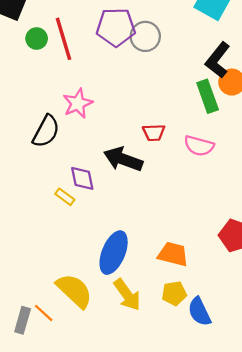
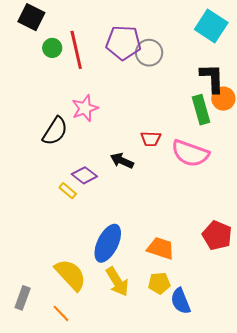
black L-shape: (218, 60) -> (212, 78), turned 136
pink semicircle: (199, 146) -> (190, 153), size x1.4
black arrow: (123, 159) -> (122, 161), size x0.7
purple diamond: (82, 178) -> (84, 175), turned -45
orange line: (44, 313) -> (61, 313), moved

